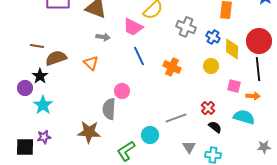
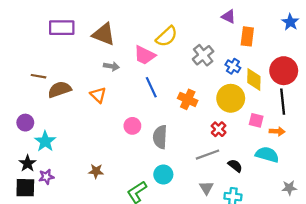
gray cross: (186, 27) -> (203, 55), turned 30
yellow circle: (211, 66) -> (231, 98), size x1.6
black star: (40, 76) -> (28, 163), moved
red cross: (208, 108) -> (219, 129), moved
gray semicircle: (109, 109) -> (160, 137), moved
gray line: (176, 118) -> (208, 155), moved
brown star: (89, 132) -> (96, 171), size x0.6

